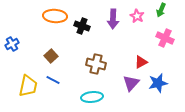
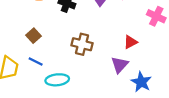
blue star: (158, 83) -> (141, 82), moved, turned -30
cyan ellipse: (92, 97) -> (57, 80), moved

